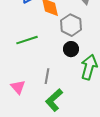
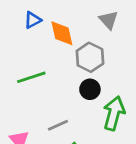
gray line: (47, 76) -> (58, 125), turned 56

